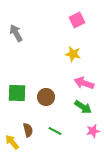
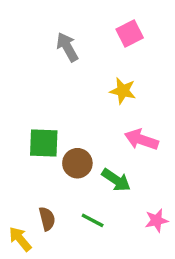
gray arrow: (16, 33) -> (67, 47), moved
green square: (17, 93) -> (44, 143), moved
green arrow: (83, 107) -> (116, 180), moved

